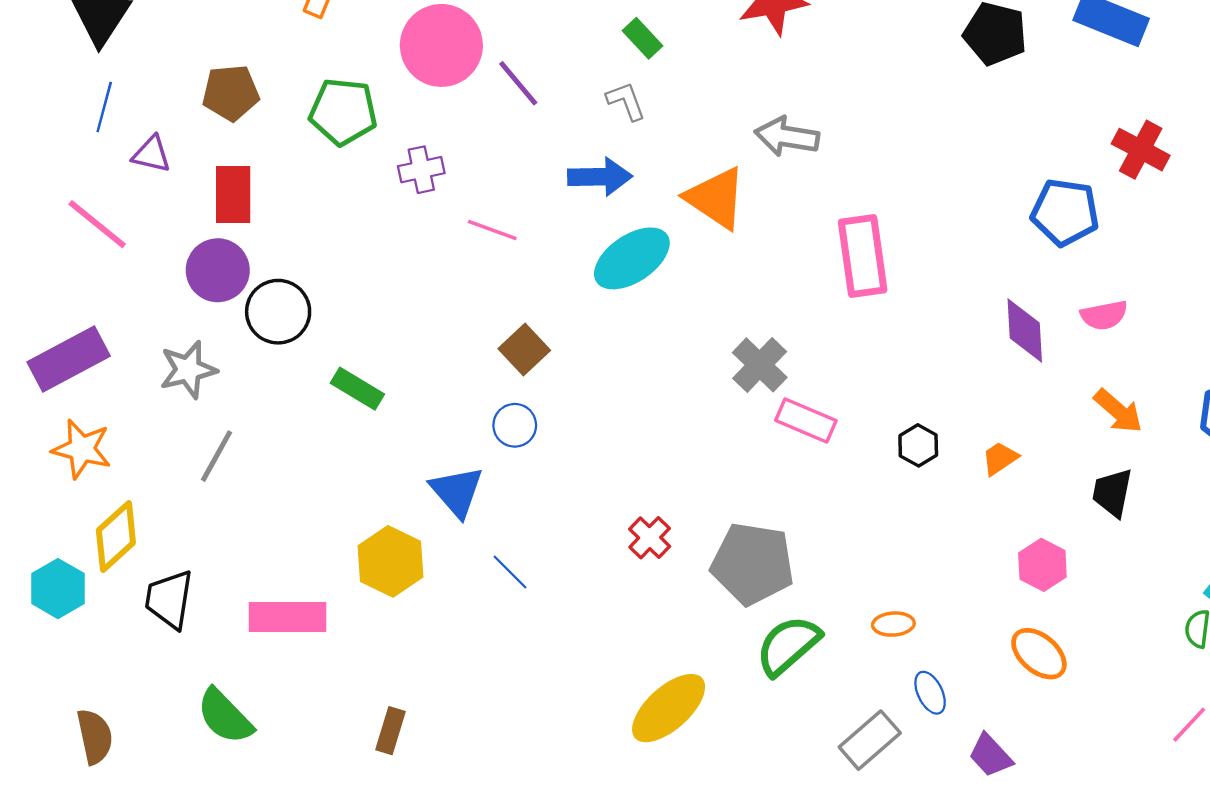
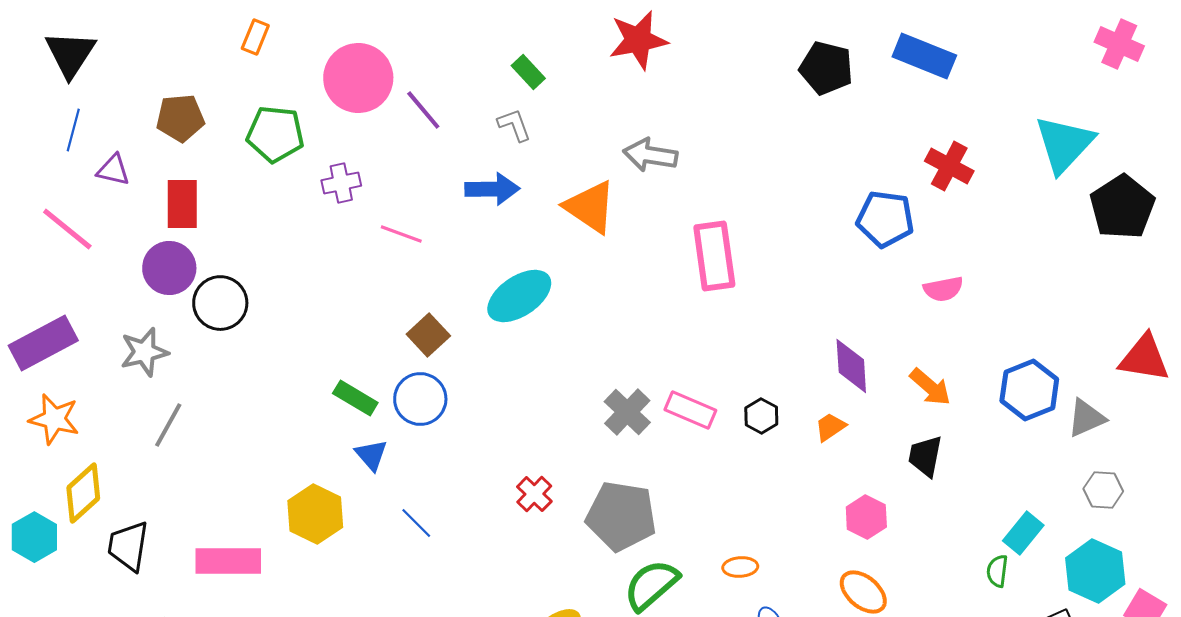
cyan ellipse: (632, 258) -> (519, 296), moved
pink semicircle: (1104, 315) -> (943, 289), moved
purple diamond: (1025, 331) -> (851, 366), moved
gray cross: (760, 365) -> (627, 412), moved
green rectangle: (357, 389) -> (355, 398), moved
pink rectangle: (806, 421) -> (690, 410), moved
blue circle: (515, 425) -> (420, 399), size x1.4
blue triangle: (457, 492) -> (371, 455), size x0.7

